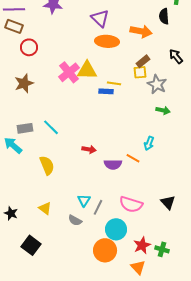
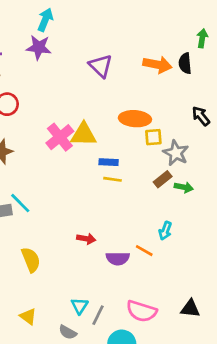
orange arrow: (141, 31) -> (157, 65), moved
orange ellipse: (107, 41) -> (135, 119), moved
brown rectangle: (143, 61) -> (163, 179), moved
yellow line: (114, 83) -> (113, 179), moved
cyan line: (51, 127) -> (20, 203), moved
black triangle: (168, 202) -> (190, 309), turned -42

